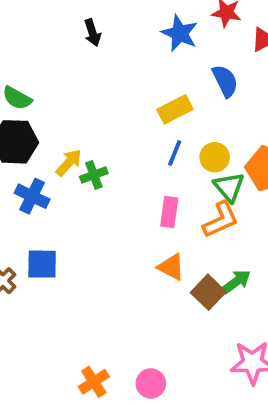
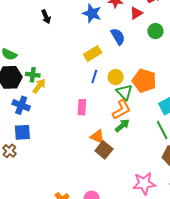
green cross: (94, 175) -> (33, 75), moved, turned 32
pink rectangle: (169, 212) -> (82, 107), moved
blue square: (42, 264) -> (22, 132), moved
green arrow: (236, 282) -> (122, 126), moved
brown square: (208, 292) -> (104, 150), moved

